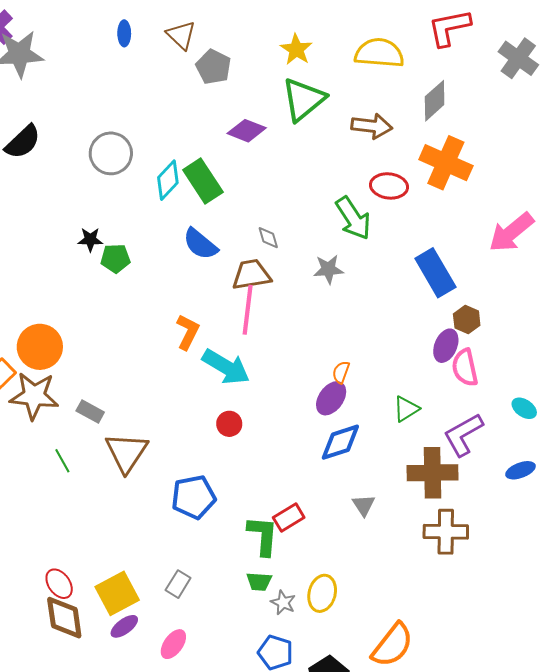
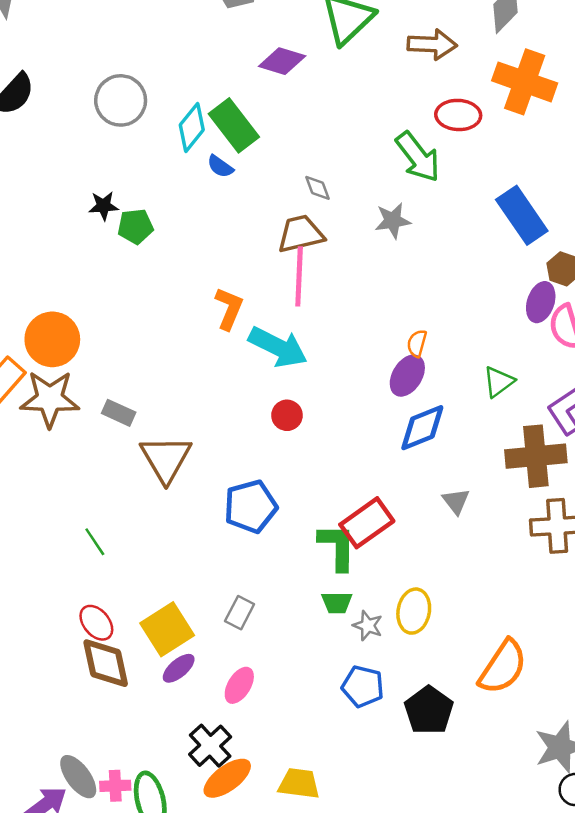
blue semicircle: (200, 244) -> (220, 166), moved, size x0.6
green line: (62, 461) -> (95, 542), moved
red rectangle: (289, 517) -> (367, 523), size x1.4

